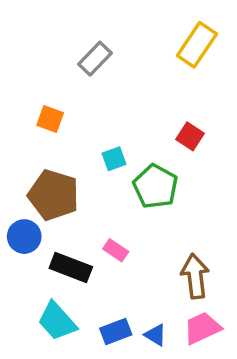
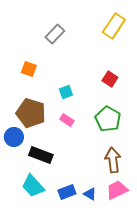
green pentagon: (155, 186) -> (108, 119), moved
pink rectangle: (116, 250) -> (67, 120), moved

